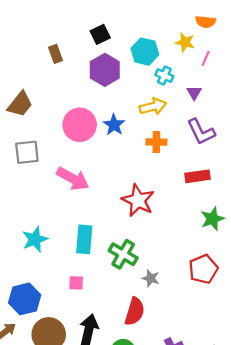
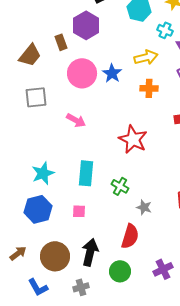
brown rectangle: (56, 54) -> (61, 42), moved
purple hexagon: (105, 70) -> (86, 25), moved
cyan cross: (164, 76) -> (165, 30), moved
pink arrow: (73, 179) -> (76, 120), size x0.7
green cross: (123, 254) -> (120, 186), size x0.7
blue hexagon: (25, 299) -> (38, 209), moved

